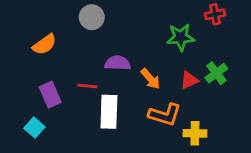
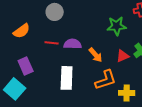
red line: (87, 86) -> (52, 43), moved
orange L-shape: (165, 115) -> (106, 80), turned -35
cyan square: (34, 128) -> (15, 89), size x1.5

